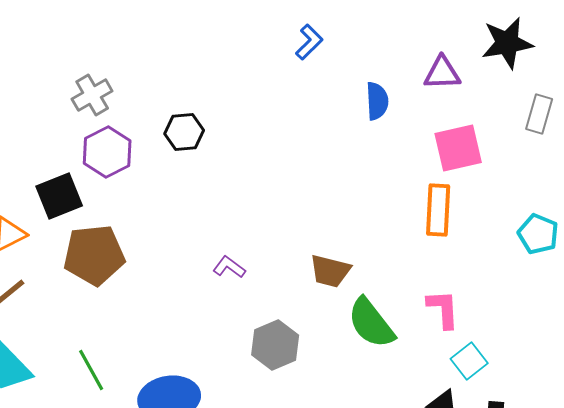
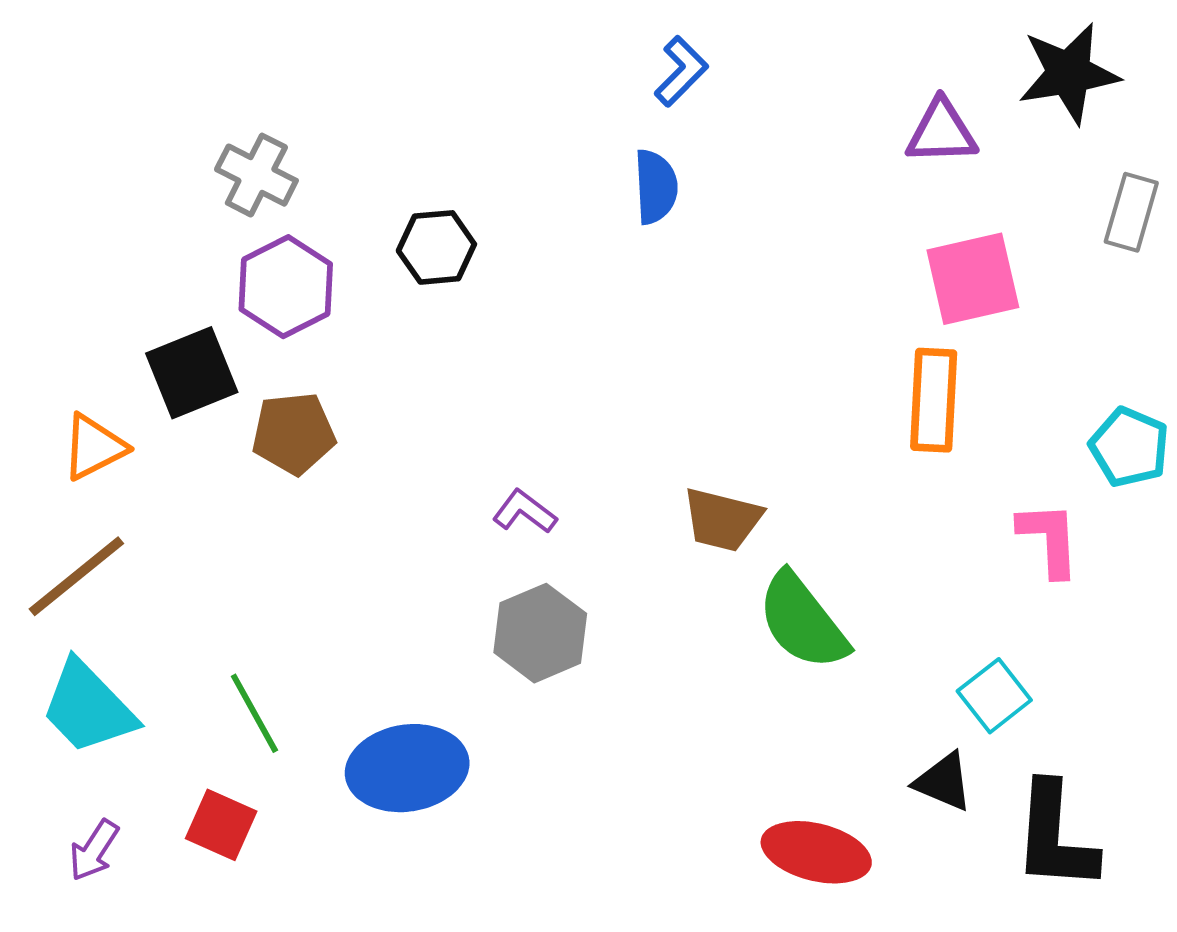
gray cross: (92, 95) -> (256, 175), turned -33
blue semicircle: (377, 101) -> (656, 187), moved
brown pentagon: (94, 255) -> (294, 433), moved, size x0.7
pink L-shape: (443, 309) -> (1049, 539), moved
gray hexagon: (275, 345) -> (540, 633), moved

